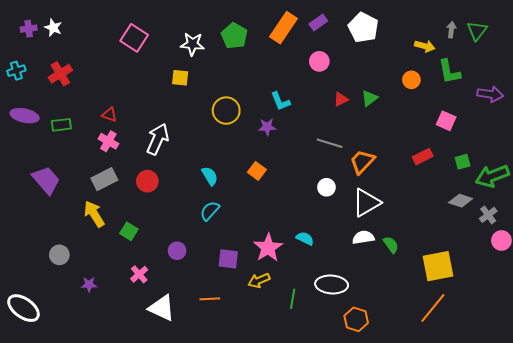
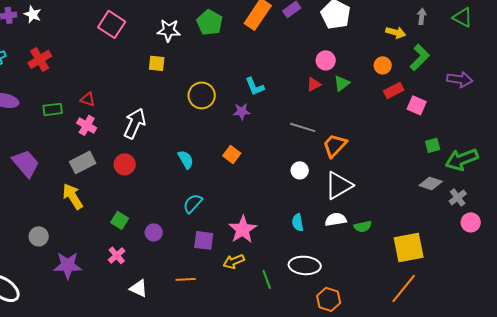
green triangle: (477, 31) -> (463, 17), moved, turned -40
pink circle: (319, 61) -> (326, 60), moved
green L-shape: (449, 72) -> (420, 57), turned -124
green rectangle: (61, 125) -> (53, 109), moved
red rectangle: (423, 157) -> (394, 90), moved
cyan semicircle: (210, 211) -> (193, 203), moved
green square: (129, 231) -> (120, 220), moved
cyan semicircle: (305, 238) -> (298, 222), moved, turned -126
green semicircle: (391, 245) -> (363, 226), turned 114
purple star: (89, 285) -> (68, 265), size x1.8
green line: (293, 299) -> (267, 279), turned -30
white triangle: (162, 308) -> (139, 288), size x0.7

